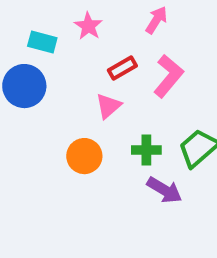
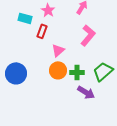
red rectangle: (122, 68) -> (42, 31), moved, turned -40
blue circle: (24, 86) -> (16, 73), moved
orange circle: (84, 156) -> (58, 70), moved

